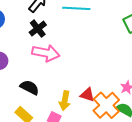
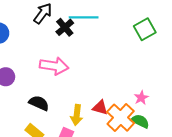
black cross: (38, 29) -> (65, 27), moved

